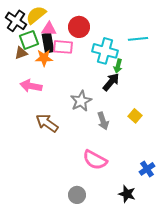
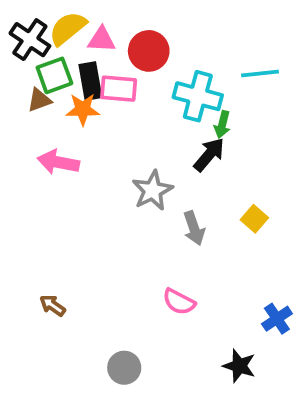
pink triangle: (49, 29) -> (102, 40), moved
brown arrow: (47, 123) -> (53, 305), moved, size x0.6
pink semicircle: (95, 160) -> (179, 302), size x0.7
gray circle: (77, 195) -> (124, 368), moved

